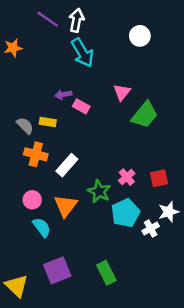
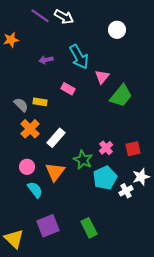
white arrow: (76, 20) -> (64, 17), turned 108
cyan arrow: (82, 53) -> (79, 57), moved
purple arrow: (63, 95) -> (46, 60), moved
orange cross: (36, 154) -> (30, 129), turned 30

